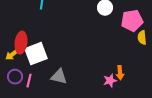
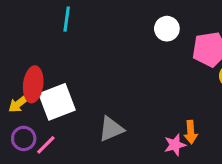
gray triangle: (59, 77) -> (111, 129), moved, turned -36
pink line: (29, 81) -> (46, 145), turned 32

